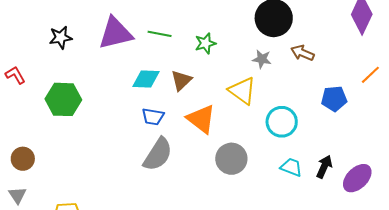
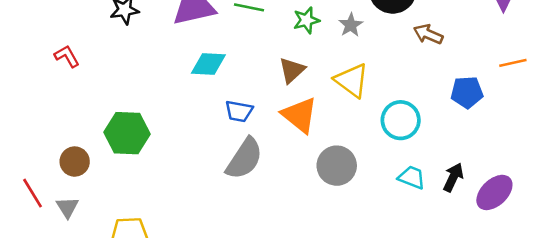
gray star: (262, 59) -> (351, 25), moved, turned 30
orange line: (370, 75) -> (513, 63), turned 30
cyan diamond: (146, 79) -> (208, 64), moved
brown triangle: (181, 80) -> (292, 70), moved
green hexagon: (63, 99) -> (127, 133), moved

